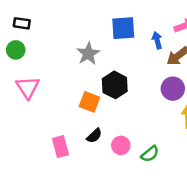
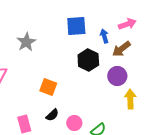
gray star: (88, 54) -> (26, 42), moved
black hexagon: (115, 85) -> (88, 60), moved

